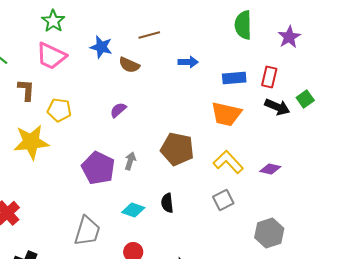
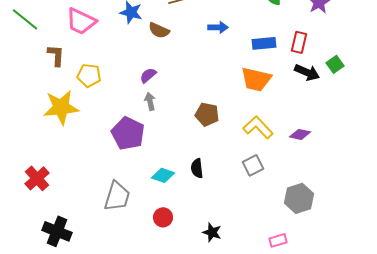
brown pentagon: (177, 149) -> (207, 114), size x0.7
gray arrow: (130, 161) -> (150, 101), moved, turned -30

